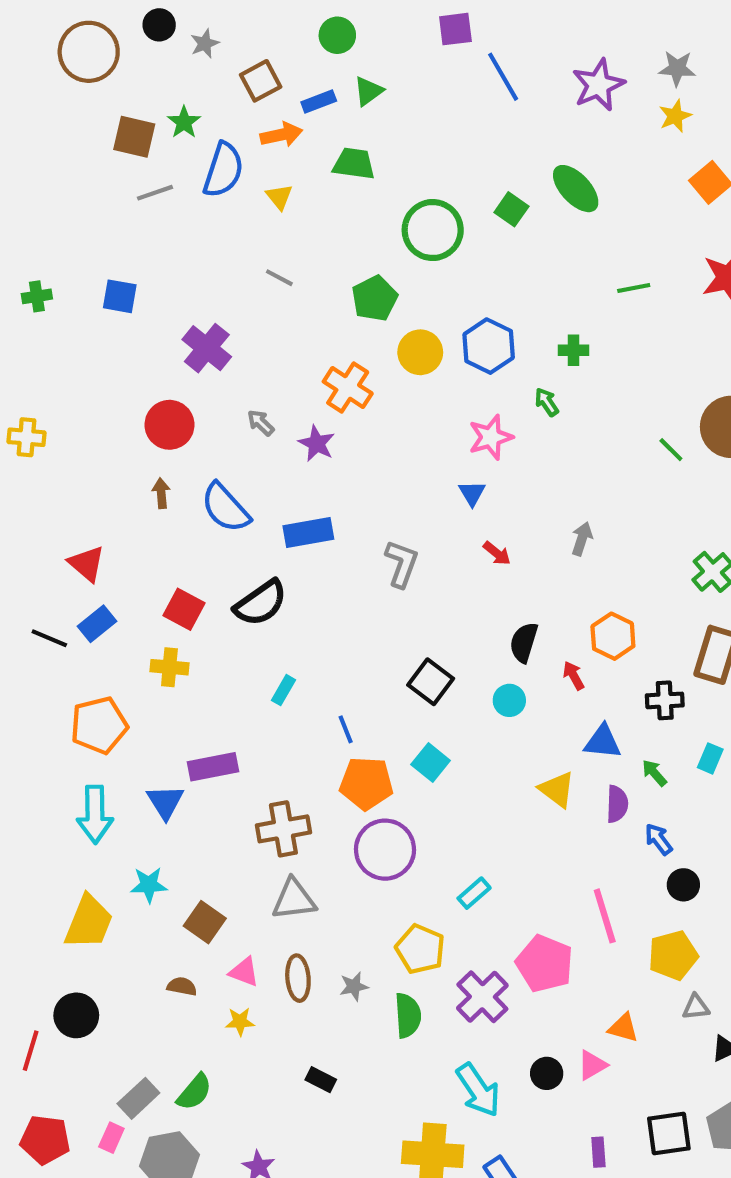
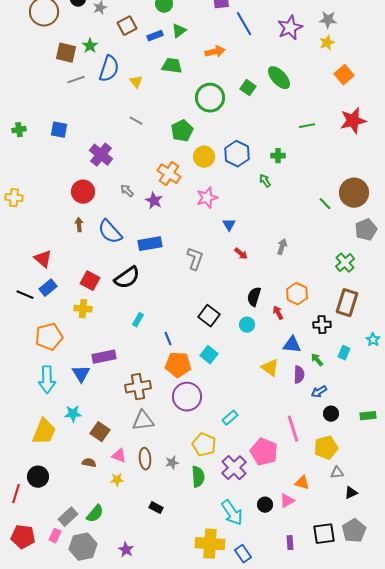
orange arrow: (281, 135) -> (215, 52), moved
pink star: (491, 437) -> (207, 198), moved
blue arrow: (659, 839) -> (319, 392), turned -84

